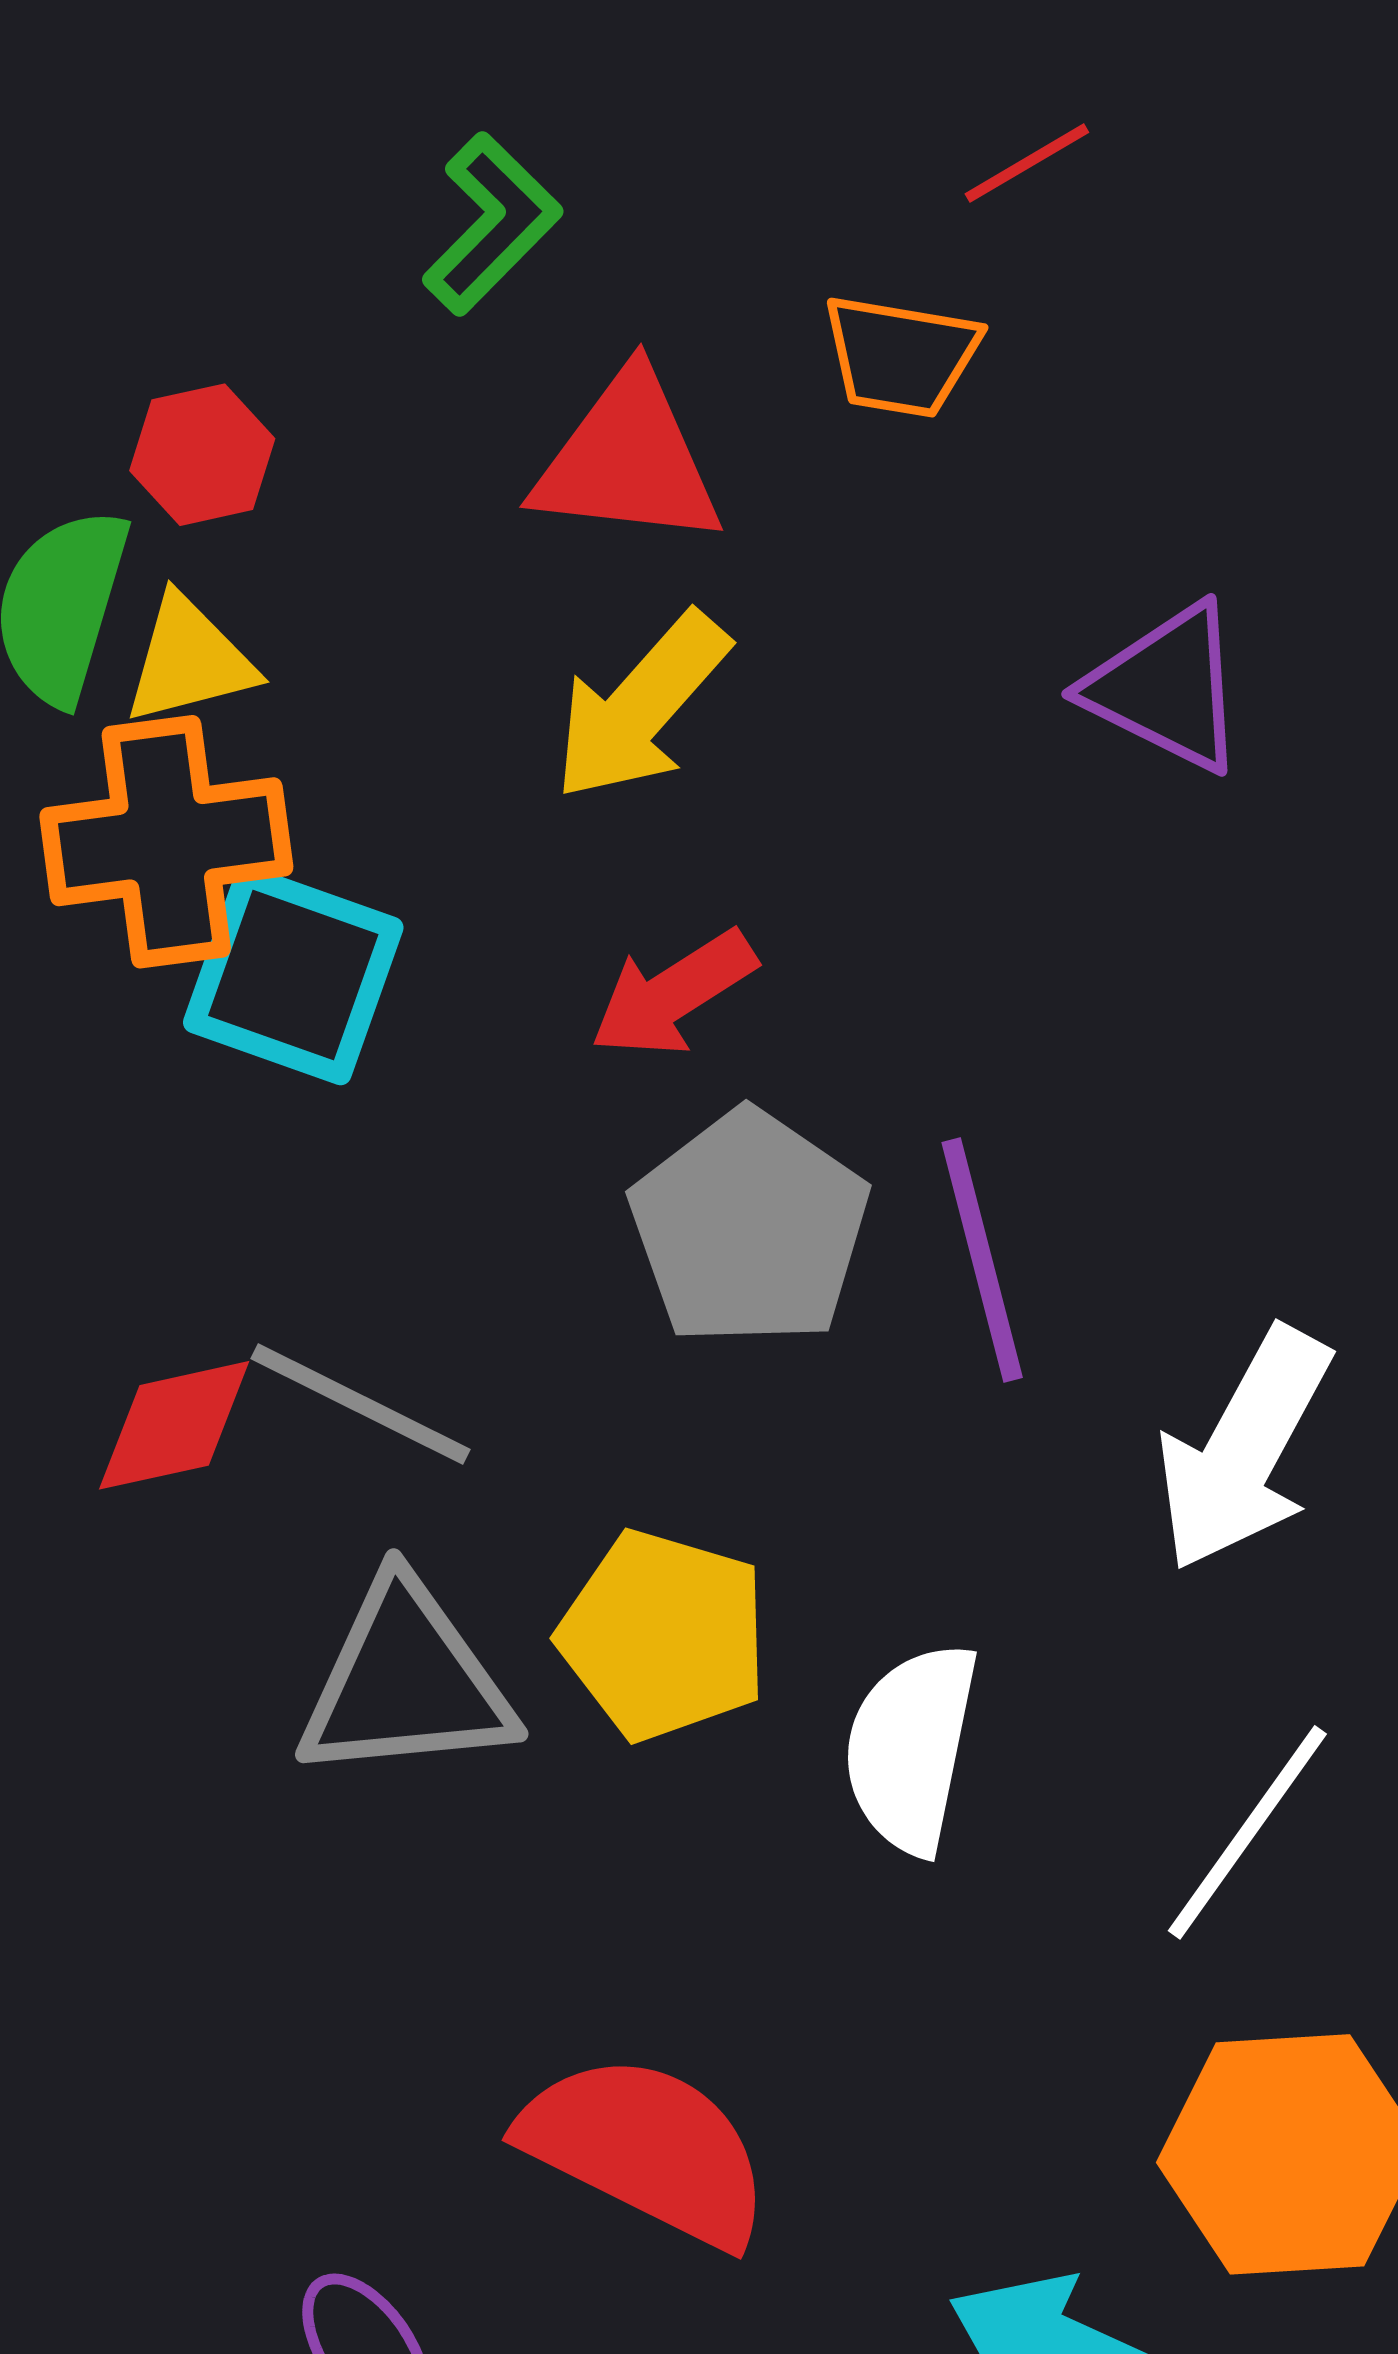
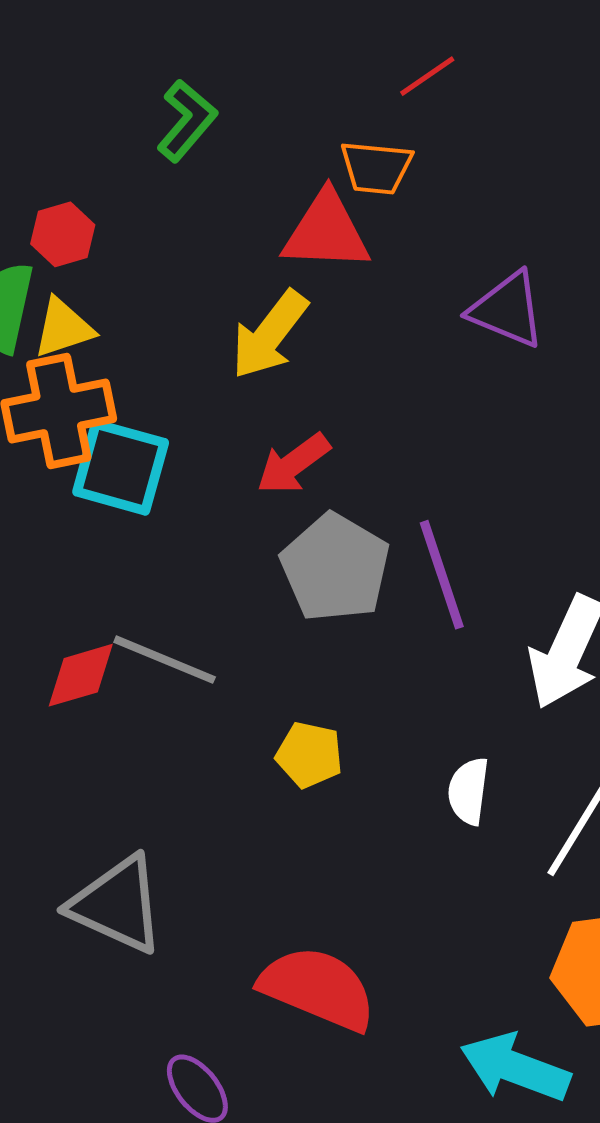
red triangle: (628, 460) -> (326, 232), moved
yellow pentagon: (664, 1635) -> (309, 755), size x0.7
gray triangle: (406, 1682) -> (117, 905), moved, turned 34
white semicircle: (911, 1748) -> (468, 791), moved, size x0.7

